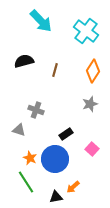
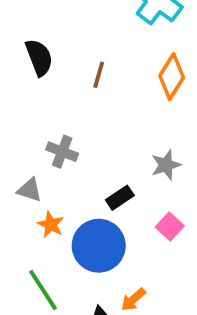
black semicircle: (24, 61) -> (39, 57), turned 84
gray star: (90, 104) -> (166, 165), moved
orange star: (30, 158) -> (51, 225), moved

